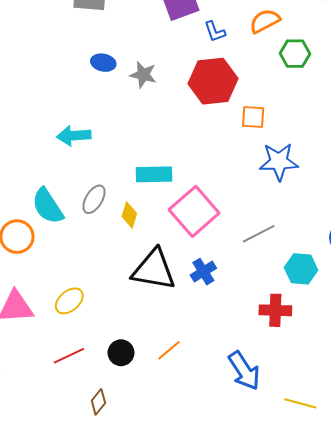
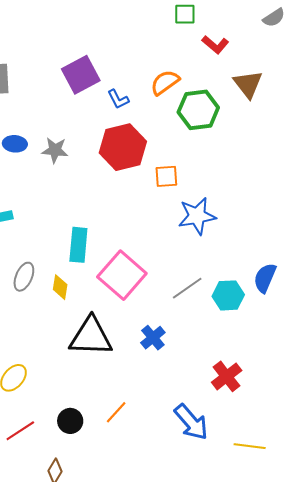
green hexagon: (295, 54) -> (198, 110), size x1.4
cyan rectangle: (154, 174) -> (78, 245), turned -76
cyan hexagon: (301, 269) -> (228, 295), moved
blue cross: (203, 272) -> (153, 338), moved
red cross: (275, 310) -> (227, 376), moved, turned -32

